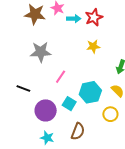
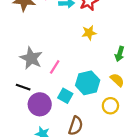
gray star: (41, 52) -> (31, 58), moved, turned 30
black line: (23, 88) -> (23, 87), moved

